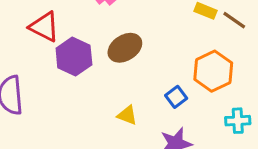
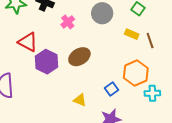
brown line: (234, 20) -> (150, 41), turned 35
cyan cross: (238, 121) -> (152, 93), moved

